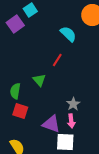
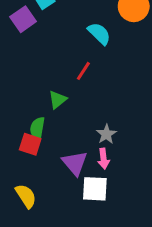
green triangle: (39, 80) -> (58, 100), turned 32
green semicircle: (15, 91) -> (37, 128), moved
purple triangle: (51, 124) -> (75, 163), turned 30

